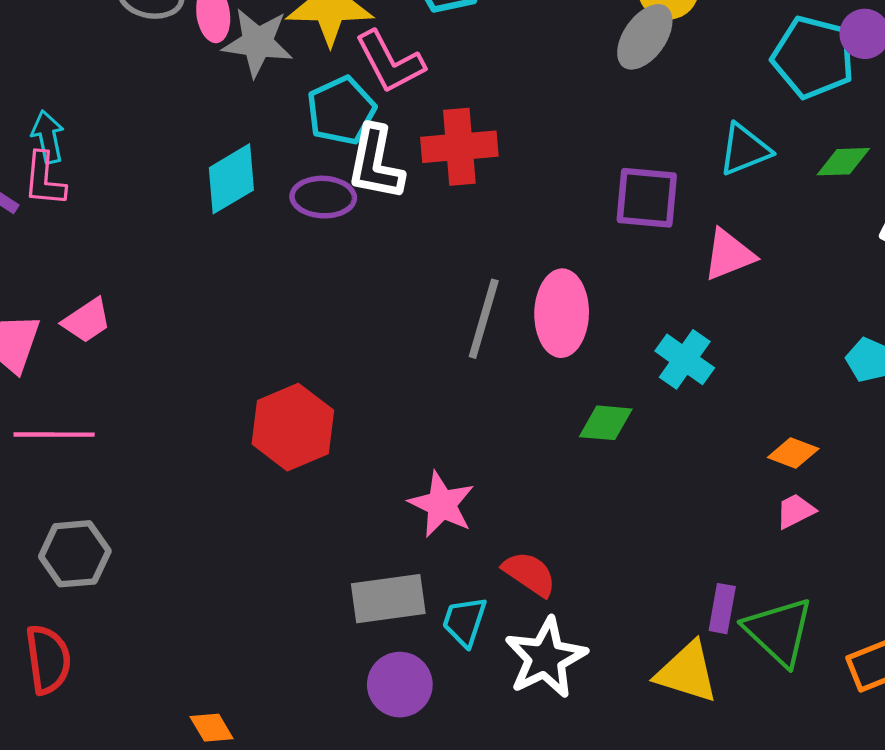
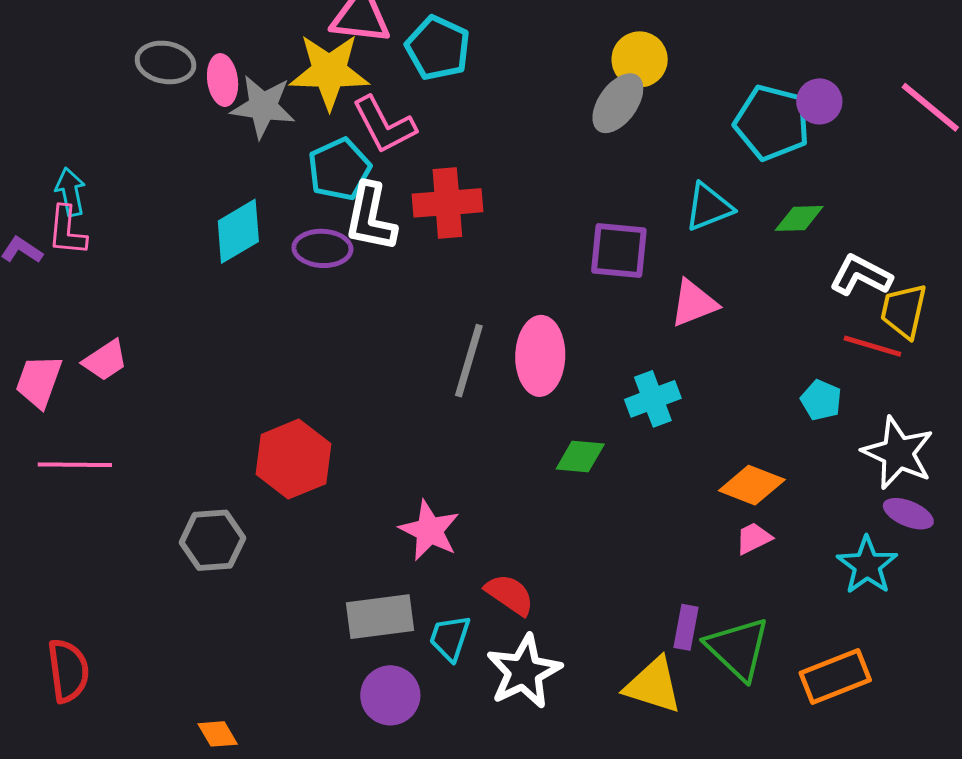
cyan cross: (685, 359) -> (653, 399), turned 34
orange diamond: (793, 453) -> (752, 485), size x1.4
gray hexagon: (75, 554) -> (212, 540), moved

